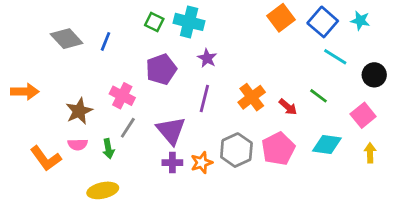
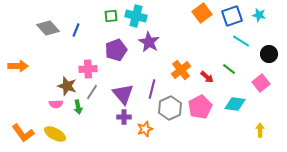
green square: (154, 22) -> (111, 16), turned -32
blue square: (323, 22) -> (232, 16), turned 30
purple star: (207, 58) -> (149, 42), size x1.5
pink cross: (122, 96) -> (88, 69), turned -30
purple line: (204, 99) -> (152, 89), moved
brown star: (79, 111) -> (67, 86), moved, turned -30
yellow arrow: (370, 153) -> (260, 130), moved
orange L-shape: (46, 158) -> (23, 133), moved
orange star: (202, 163) -> (145, 129), moved
yellow ellipse: (103, 190) -> (55, 134), moved, turned 40

